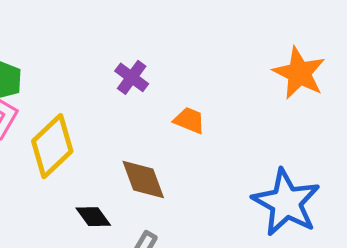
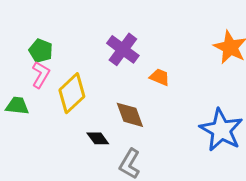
purple cross: (132, 77) -> (123, 49), size x1.5

